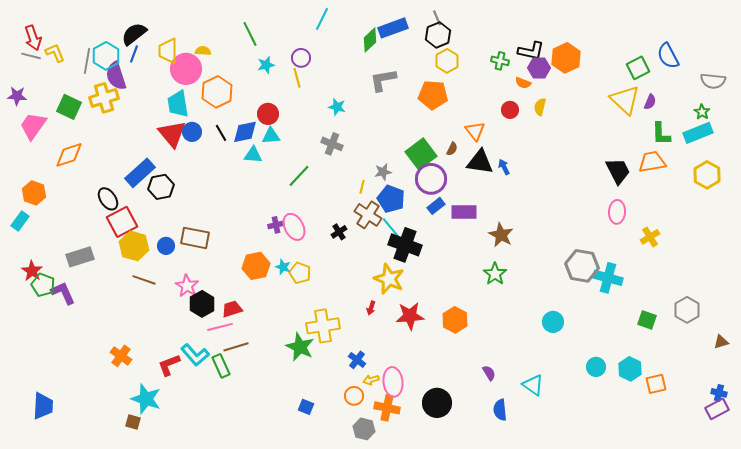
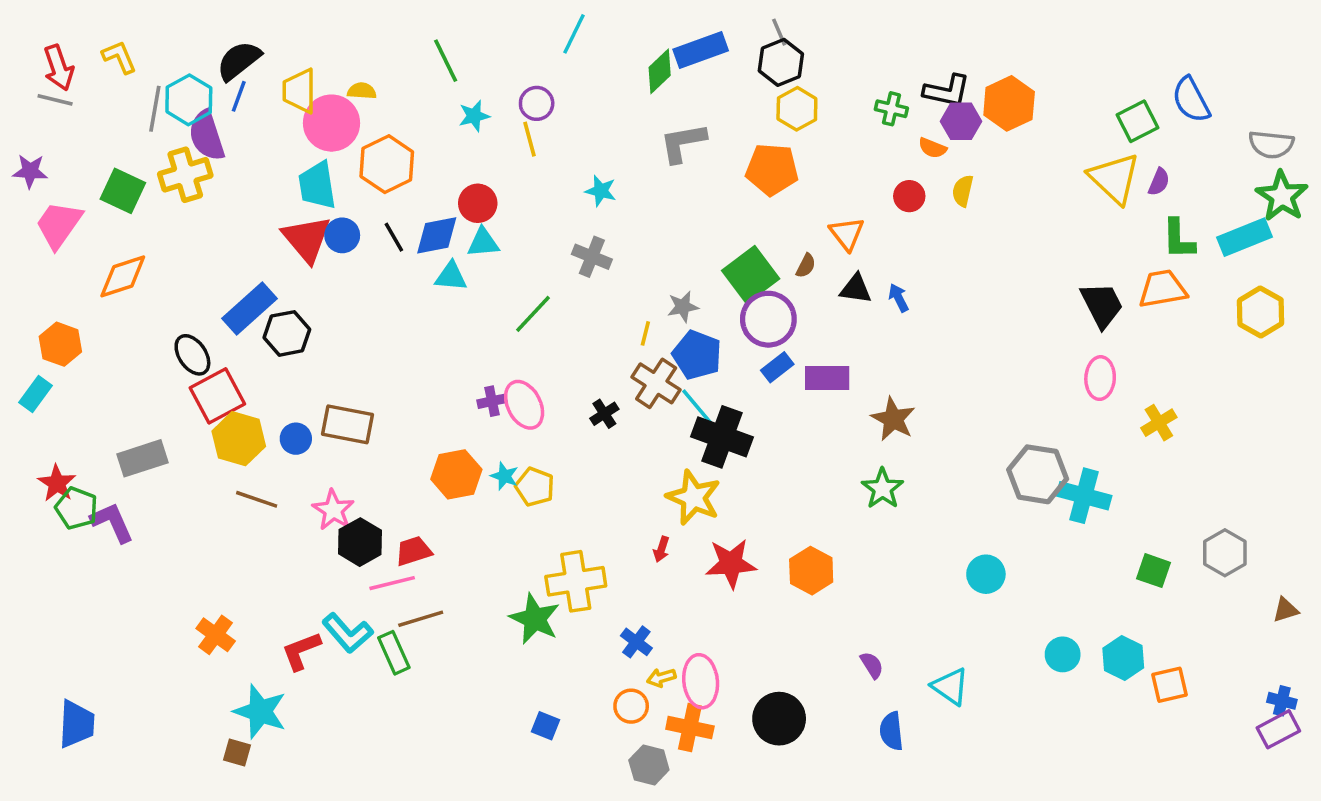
yellow L-shape: (55, 53) -> (119, 57), moved
green star: (702, 112) -> (1282, 196), moved, size x1.8
black triangle: (480, 162) -> (856, 289), size x0.7

